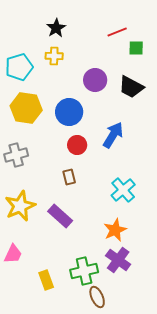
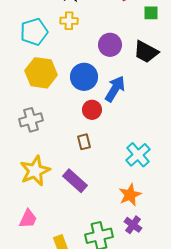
blue arrow: (113, 135) -> (115, 89), moved
purple cross: (118, 260) -> (133, 225), size x0.7

